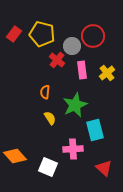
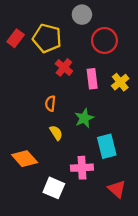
gray circle: (72, 46) -> (82, 15), moved
green star: (75, 105) -> (84, 118), size x0.7
orange diamond: (15, 156) -> (25, 159), moved

